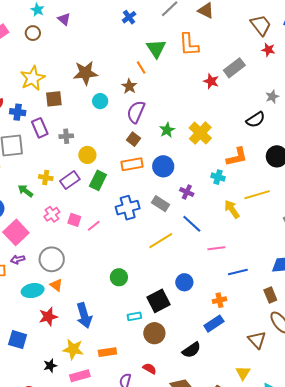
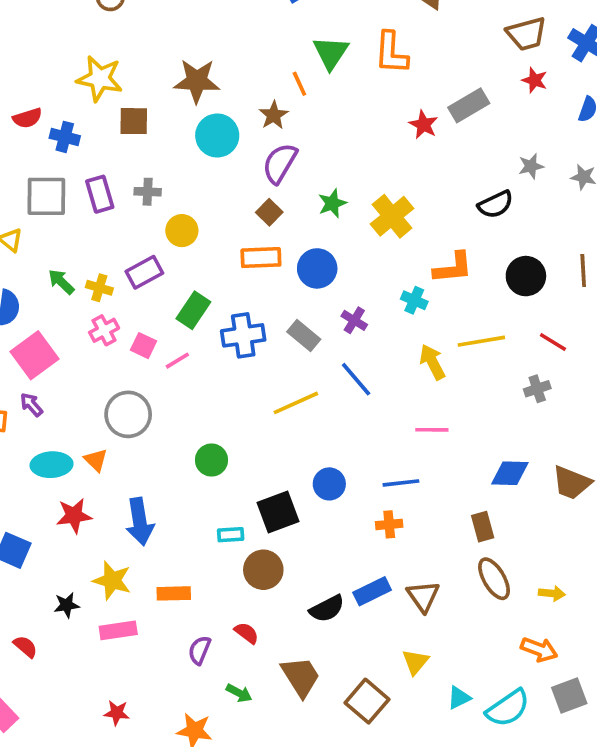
brown trapezoid: (261, 25) -> (526, 34), turned 105
yellow star: (33, 78) -> (100, 79), turned 30
cyan circle: (100, 101) -> (217, 136), size x1.5
purple rectangle: (40, 128) -> (100, 194), moved
yellow cross: (46, 178) -> (99, 288), moved
green rectangle: (98, 180) -> (193, 310), moved
pink line: (216, 248) -> (432, 430), moved
purple arrow: (18, 259) -> (31, 405), turned 56
gray circle: (52, 259) -> (128, 414), moved
blue line: (238, 272) -> (401, 483), moved
blue rectangle: (214, 324) -> (372, 591), moved
brown triangle: (257, 340) -> (423, 596), moved

